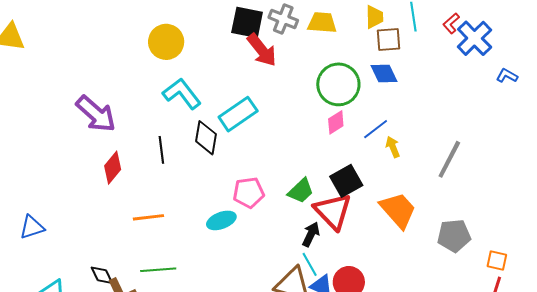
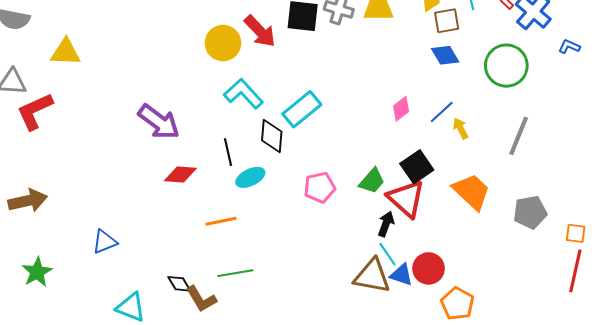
red arrow: (262, 50) -> (260, 31), moved
green circle: (338, 84) -> (506, 66), moved
red diamond: (113, 168) -> (180, 174), turned 60
cyan ellipse: (221, 220) -> (250, 177), moved

